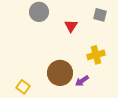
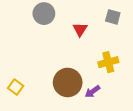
yellow square: (23, 87) -> (16, 87), moved

